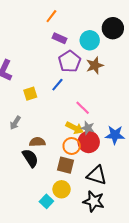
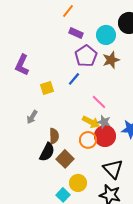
brown semicircle: (37, 142) -> (54, 136), turned 91
black semicircle: (30, 158) -> (47, 152), turned 60
brown square: (66, 165) -> (65, 159), moved, turned 30
black triangle: (97, 175) -> (113, 169), turned 30

